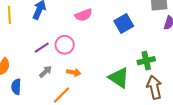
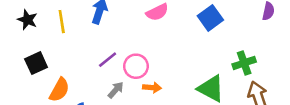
pink circle: (65, 45) -> (136, 66), moved

